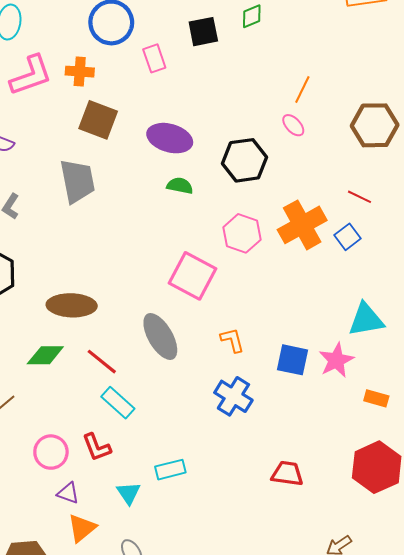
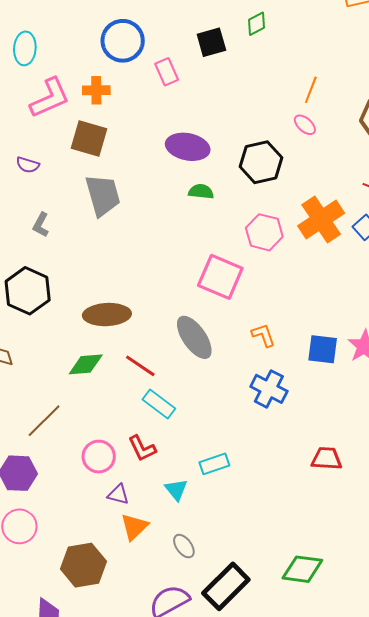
brown square: (98, 120) -> (89, 138), moved

